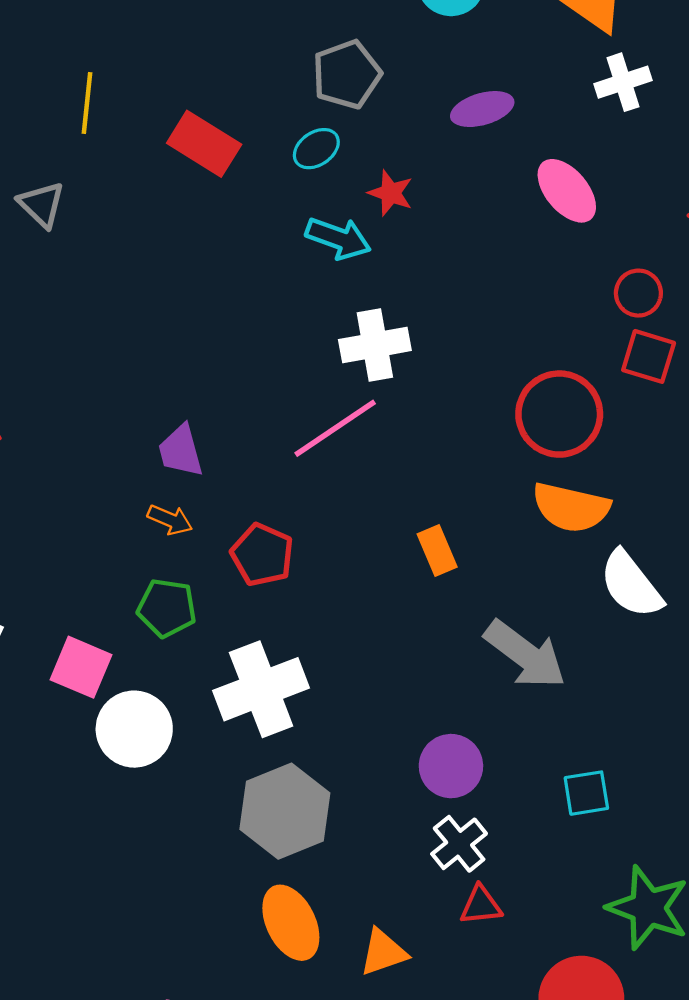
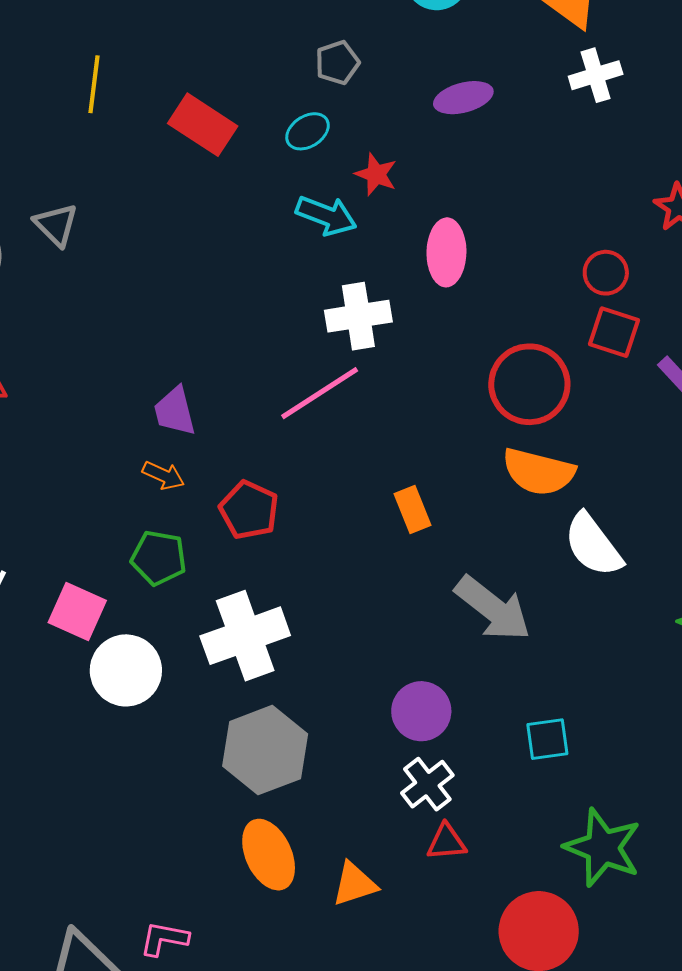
gray pentagon: (347, 74) -> (337, 63), size x0.7
pink ellipse: (567, 191) -> (446, 252), moved, turned 40
gray triangle: (42, 205) -> (56, 225), moved

